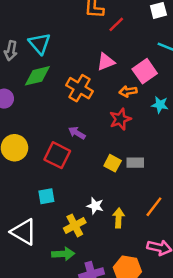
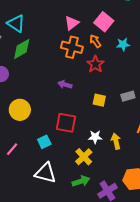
orange cross: (80, 88) -> (72, 47), moved
orange arrow: (128, 91) -> (95, 41), turned 80
red square: (57, 155) -> (66, 123), moved
gray rectangle: (135, 163) -> (128, 96), moved
cyan square: (46, 196) -> (44, 142), moved

